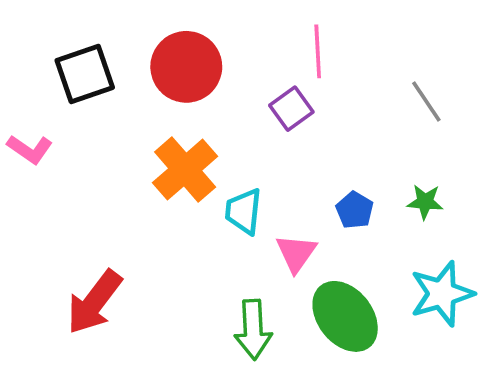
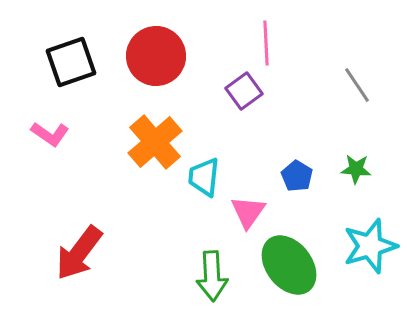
pink L-shape: (30, 149) -> (50, 134), moved

